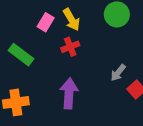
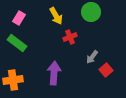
pink rectangle: (46, 22) -> (19, 18), moved
red cross: (70, 47) -> (70, 37), moved

